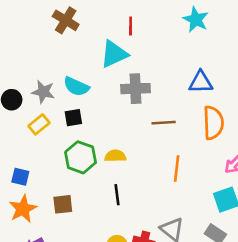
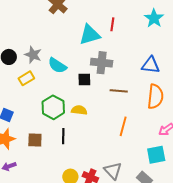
red line: (131, 26) -> (112, 24), moved
cyan semicircle: (76, 87) -> (57, 65), moved
black square: (73, 118) -> (84, 79), moved
black line: (117, 195) -> (63, 136), moved

